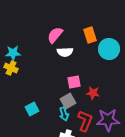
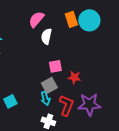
cyan circle: (109, 49) -> (89, 20), moved
white semicircle: (65, 52) -> (46, 36), turned 105
cyan square: (32, 109) -> (10, 101), moved

